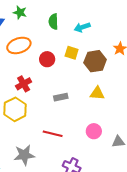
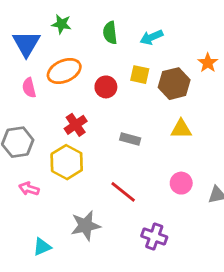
gray rectangle: (61, 97) -> (130, 139), turned 32
red line: (53, 134) -> (123, 192), turned 30

